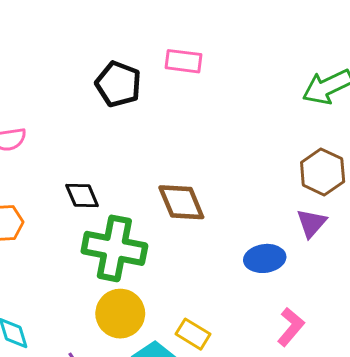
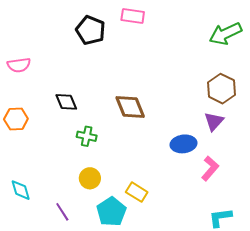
green cross: (114, 248) -> (87, 136), size x0.5
yellow circle: (120, 314) -> (90, 178), size x0.7
pink L-shape: (291, 327) -> (210, 168), moved

